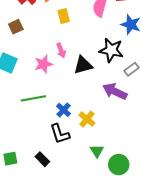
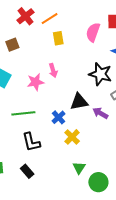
black triangle: (83, 65) -> (79, 102), moved
purple arrow: (115, 91) -> (100, 113), size x0.7
blue cross: (64, 110) -> (59, 117), moved
black L-shape: (60, 134) -> (31, 142), moved

